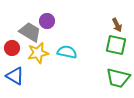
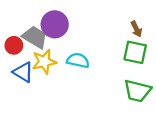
purple circle: (47, 21) -> (55, 24), size x1.5
red circle: (12, 48) -> (14, 45), moved
blue triangle: (15, 76) -> (23, 72), moved

